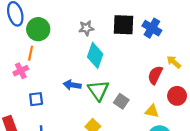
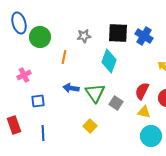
orange line: (31, 53) -> (64, 57), moved
cyan diamond: (95, 55) -> (109, 61), moved
red semicircle: (155, 75) -> (142, 91), moved

